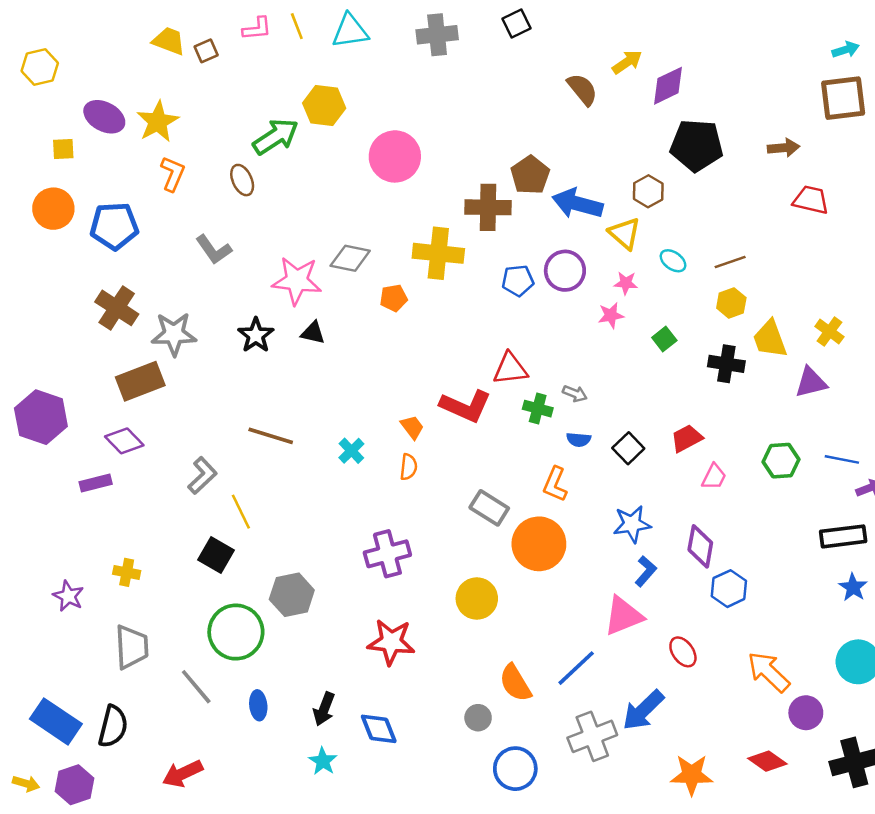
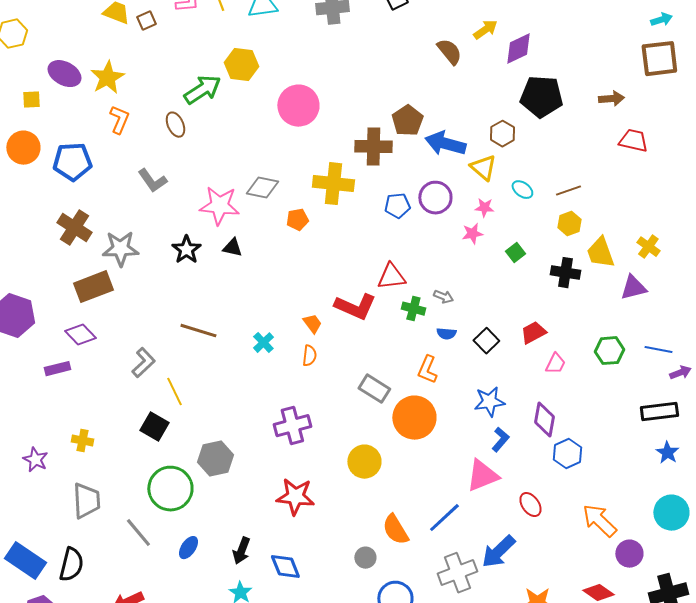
blue ellipse: (258, 705) -> (188, 548), turned 40

